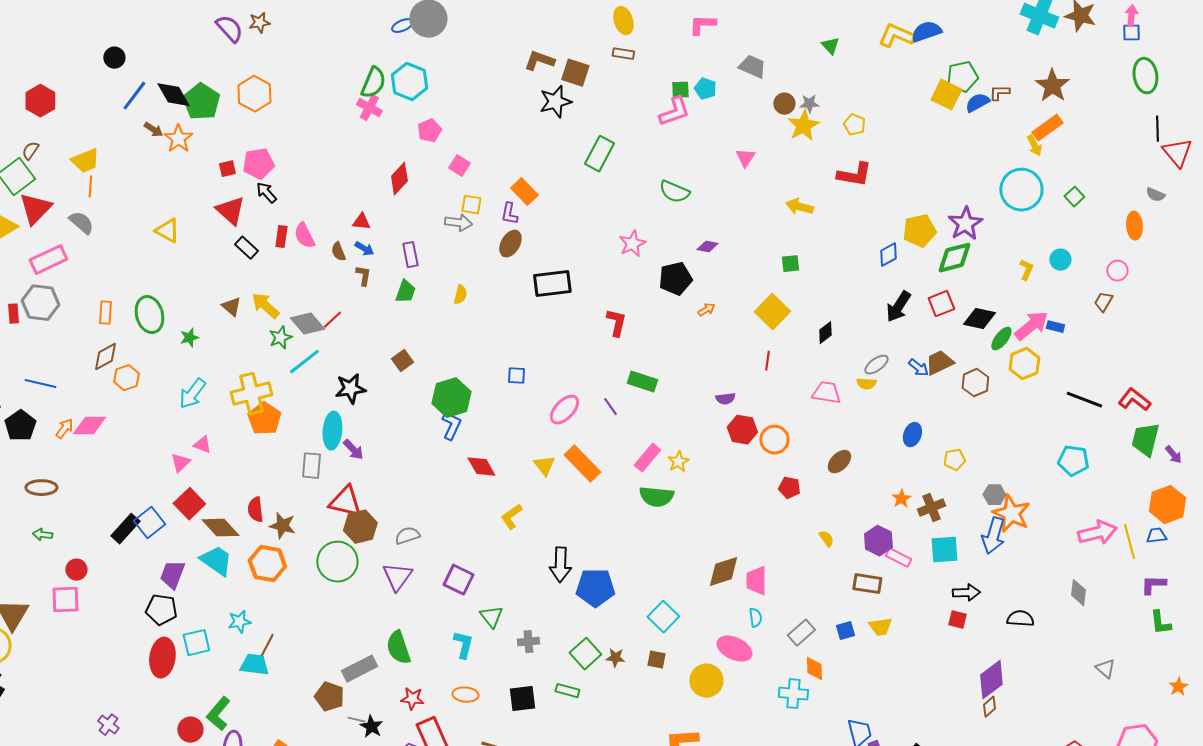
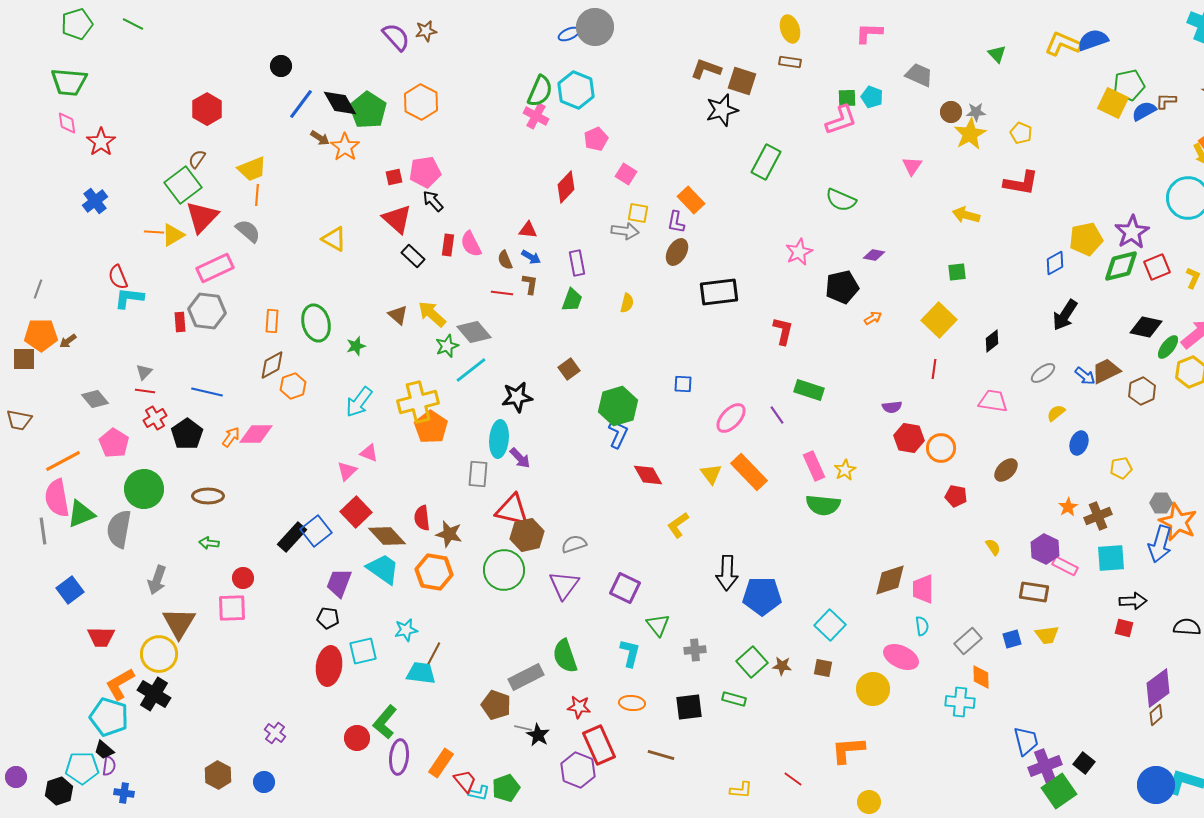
red square: (941, 304) -> (1157, 267), moved
red line: (332, 320) -> (502, 293), moved, turned 50
yellow semicircle: (866, 384) -> (1056, 413), moved, turned 138
pink rectangle: (647, 458) -> (814, 466), turned -64
black pentagon: (161, 610) -> (328, 618), size x0.7

